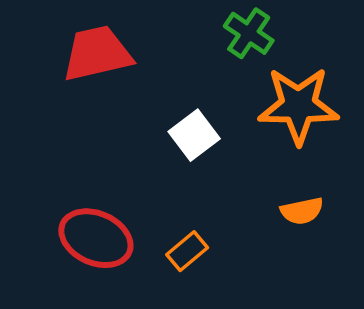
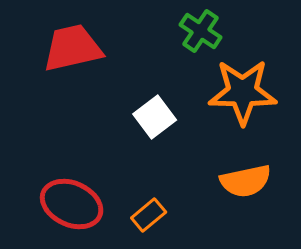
orange semicircle: (302, 211) -> (246, 181), size x1.4

